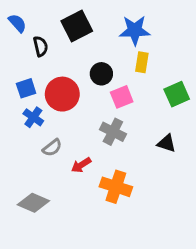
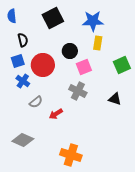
blue semicircle: (17, 23) -> (12, 16), turned -144
black semicircle: (41, 46) -> (23, 40), moved
orange cross: (116, 187) -> (71, 155), moved

